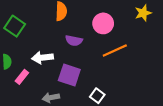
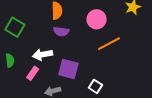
purple semicircle: (74, 41) -> (61, 31), moved
pink rectangle: (22, 77) -> (33, 73), moved

